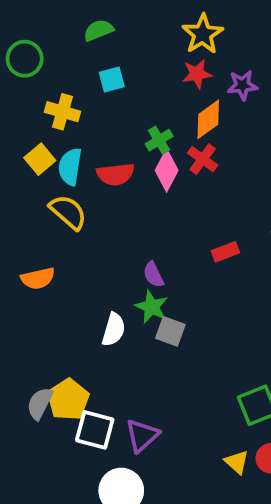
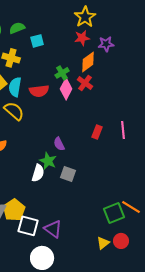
green semicircle: (98, 30) -> (17, 28), moved
red rectangle: (225, 252) -> (97, 132), turned -48
green star: (152, 307) -> (48, 161), moved
purple triangle: (142, 436) -> (53, 229), turned -42
yellow triangle: (237, 462) -> (103, 243), turned 40

